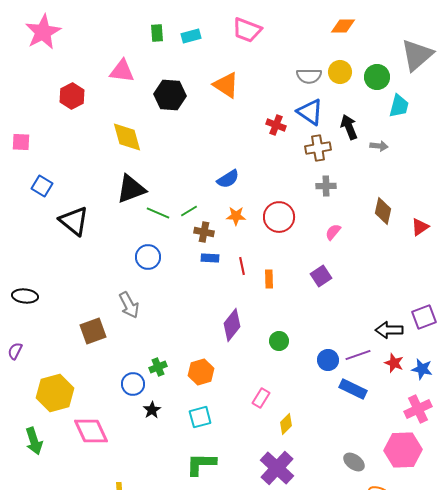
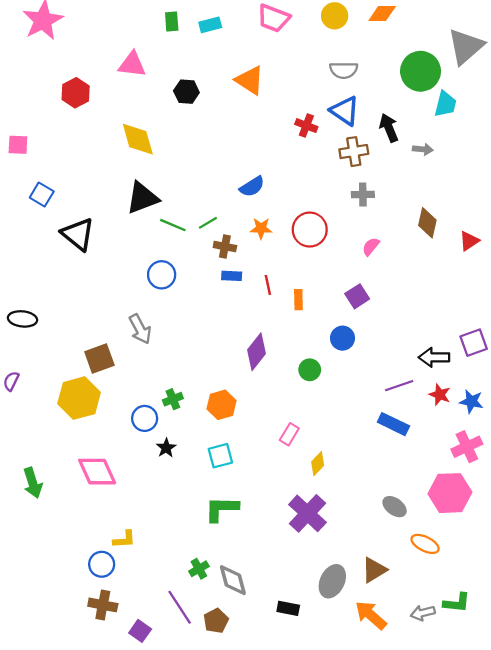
yellow circle: (340, 72) -> (335, 16), moved
green circle: (377, 77) -> (421, 71), size x1.4
black hexagon: (170, 95) -> (186, 92), size x0.7
blue circle: (328, 360) -> (343, 338), moved
yellow hexagon: (55, 393) -> (79, 398), moved

